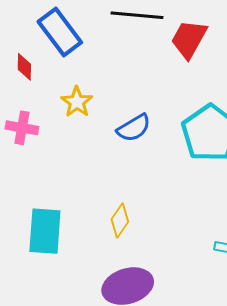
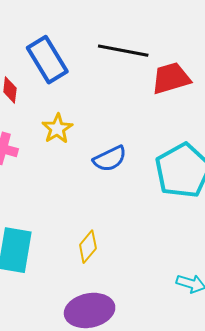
red trapezoid: (189, 39) -> (171, 78), turned 39

